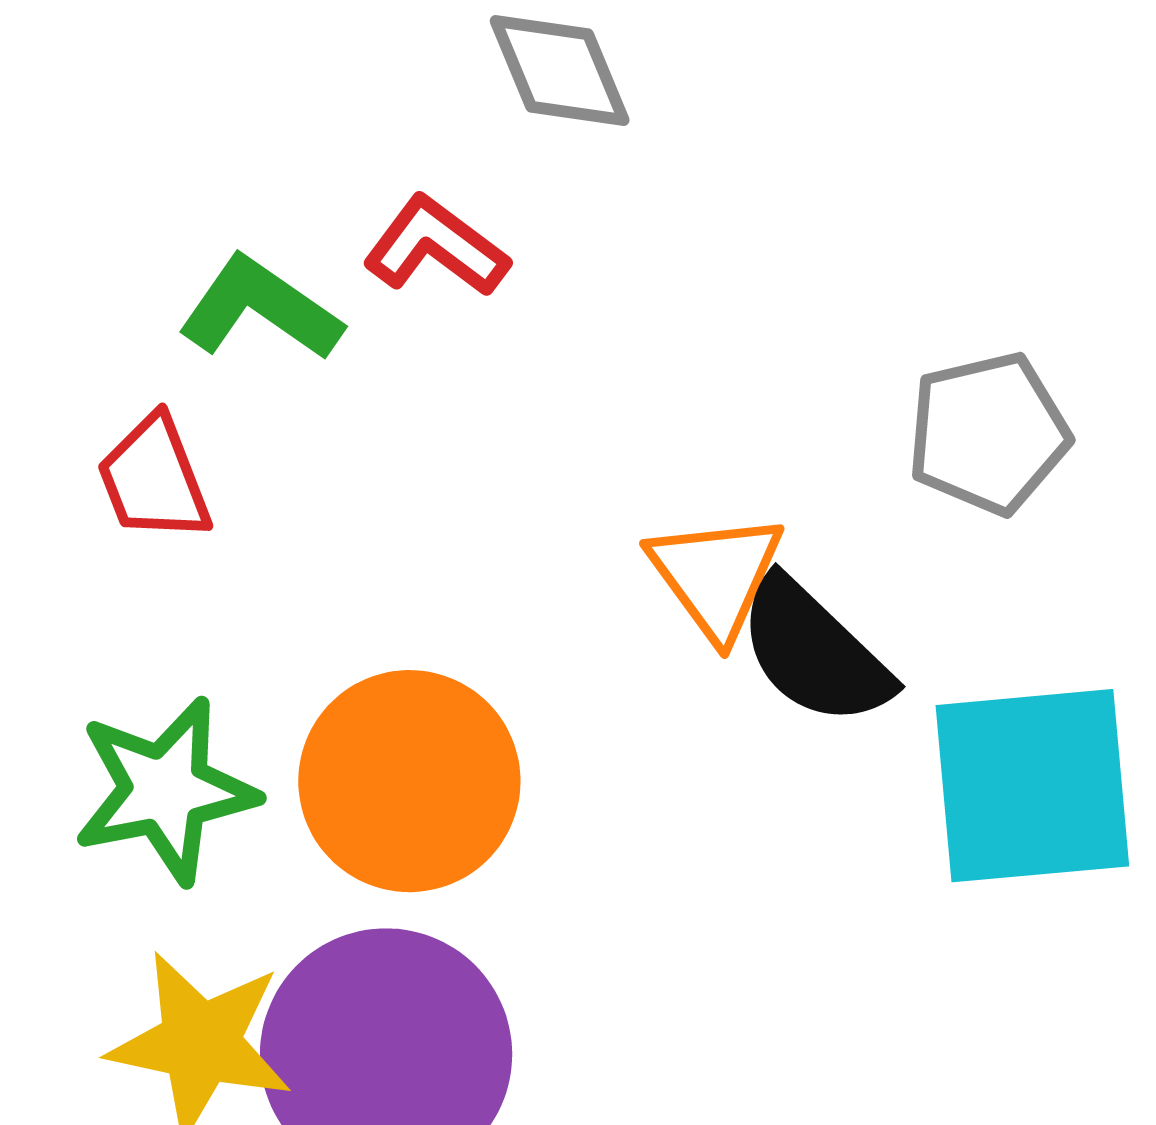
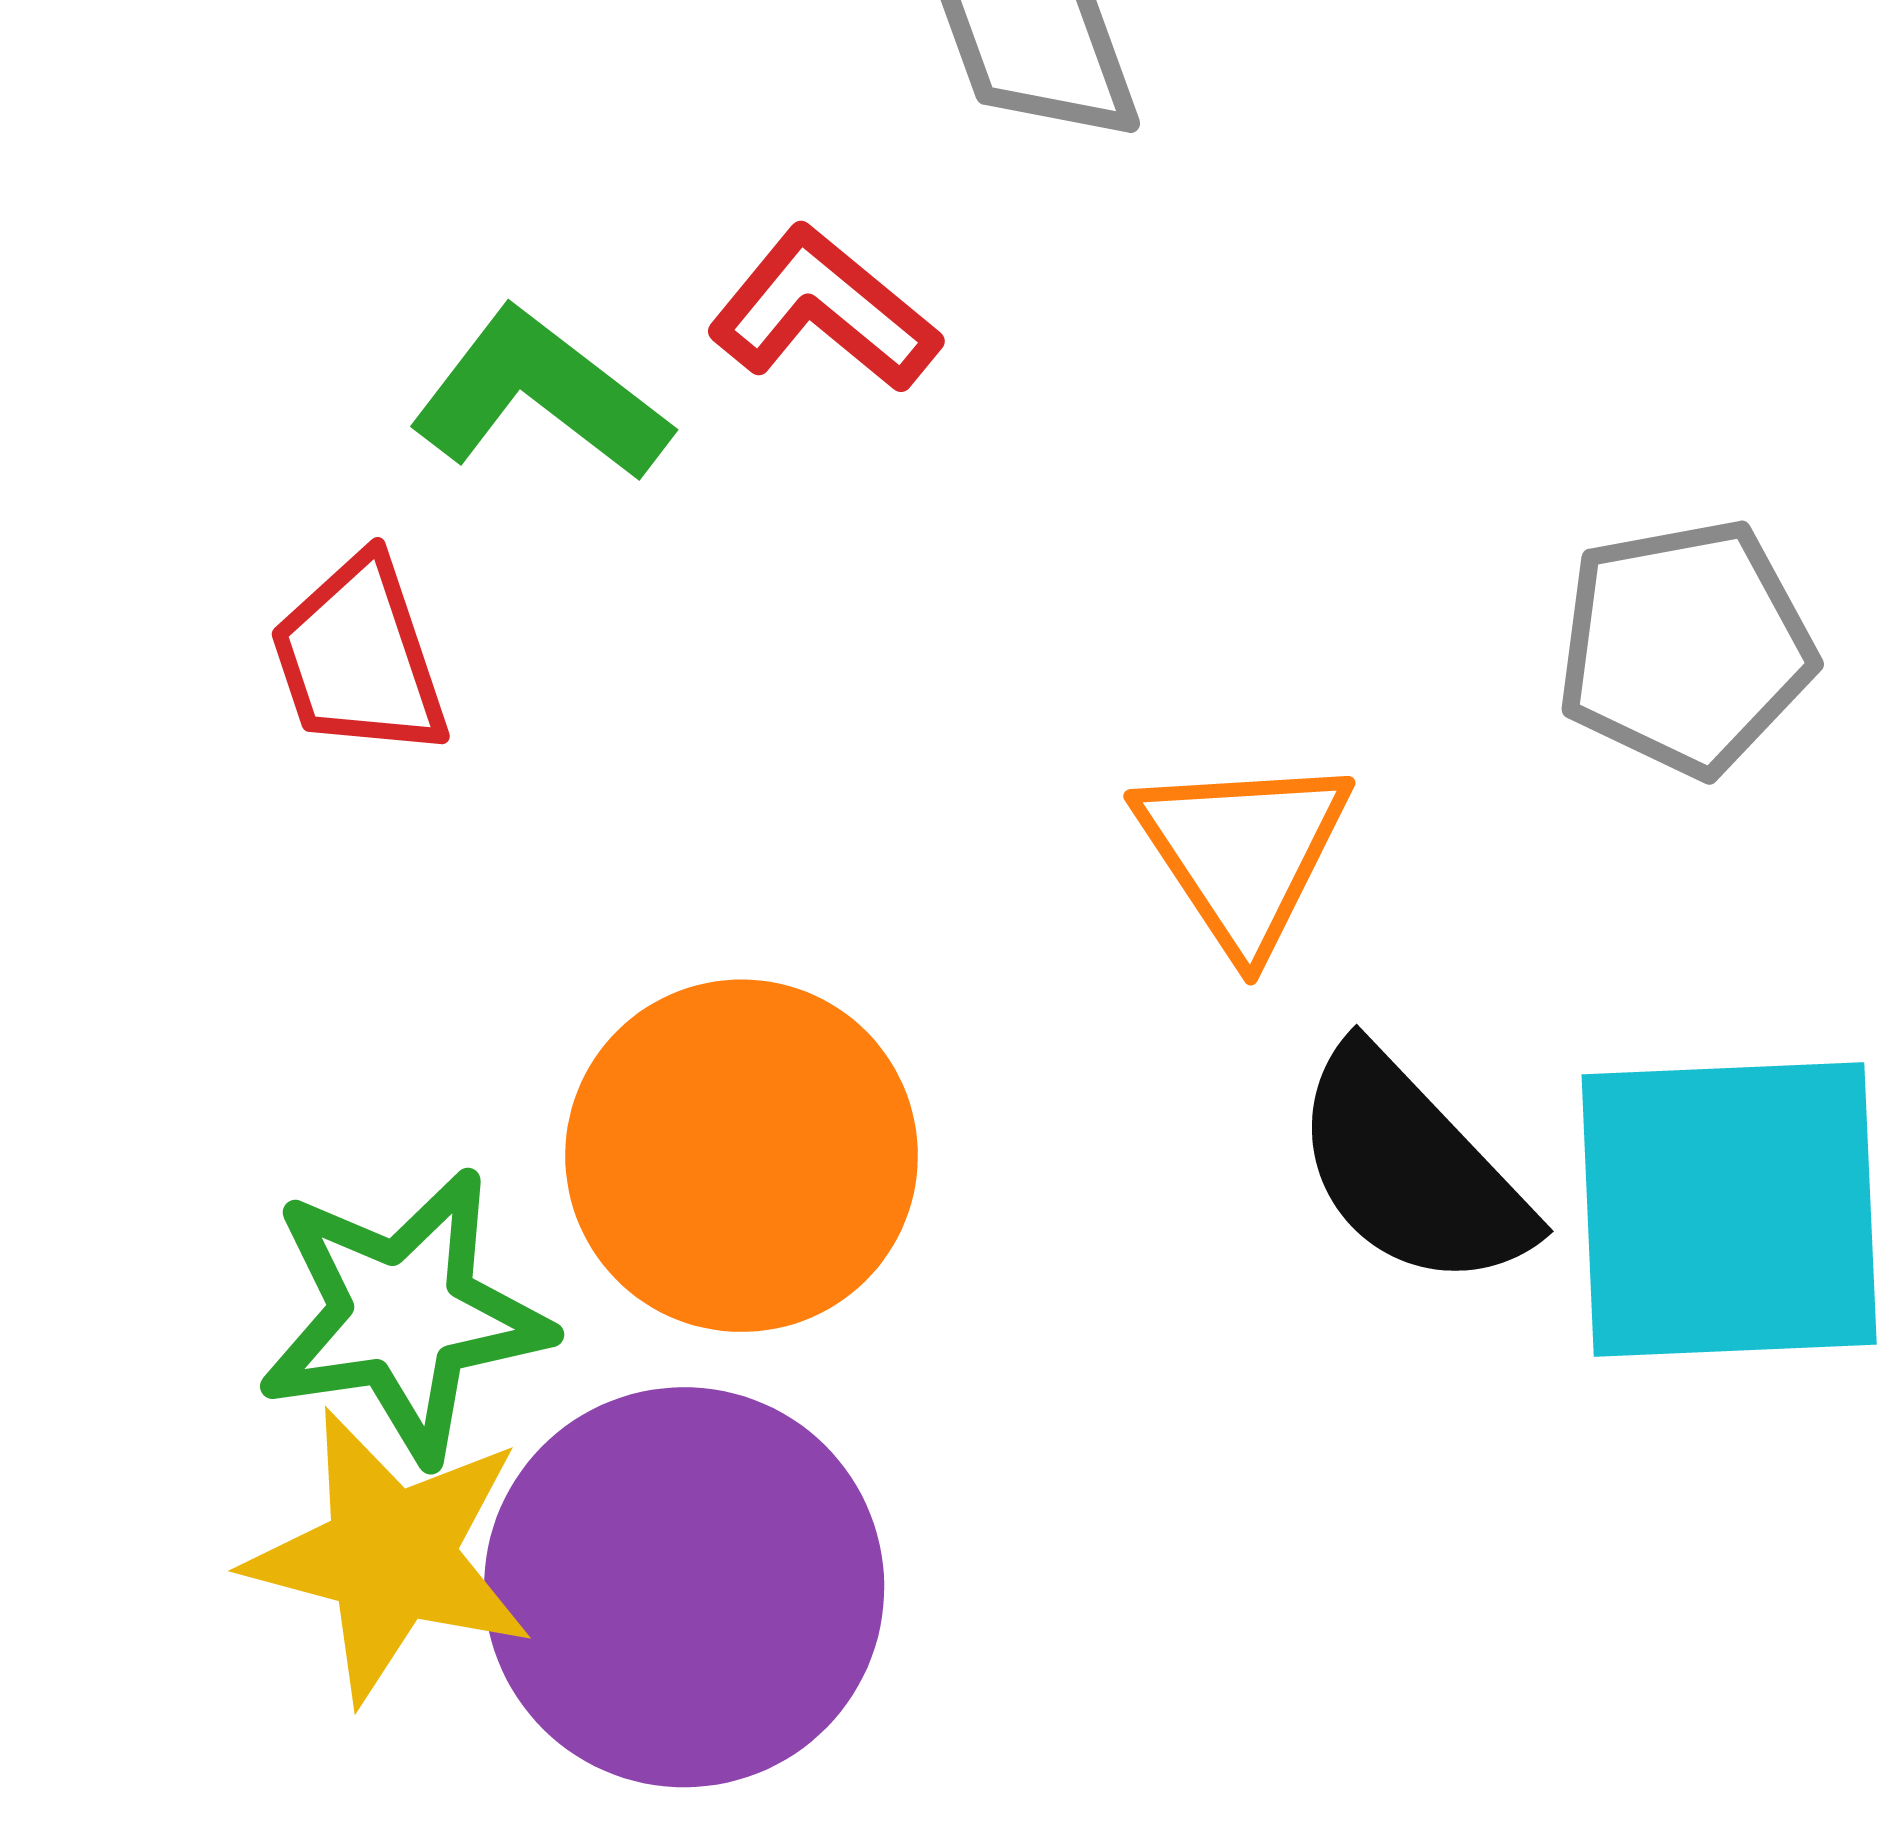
black semicircle: (814, 652) -> (1411, 1169), moved
green star: (165, 790) -> (404, 1315), moved

